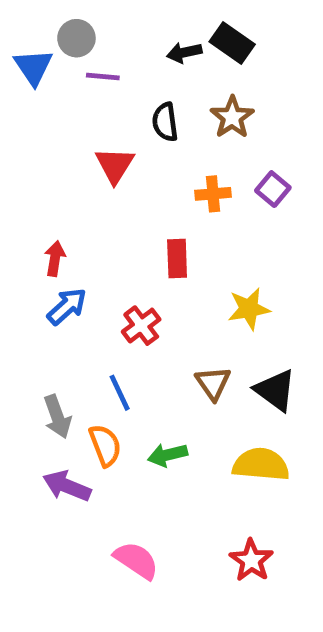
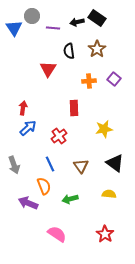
purple line: (103, 76) -> (53, 28), moved
brown triangle: (213, 383) -> (81, 166), moved
gray arrow: (57, 417) -> (14, 165), moved
green arrow: (167, 455) -> (70, 199), moved
yellow semicircle: (261, 464) -> (109, 194), size x0.6

